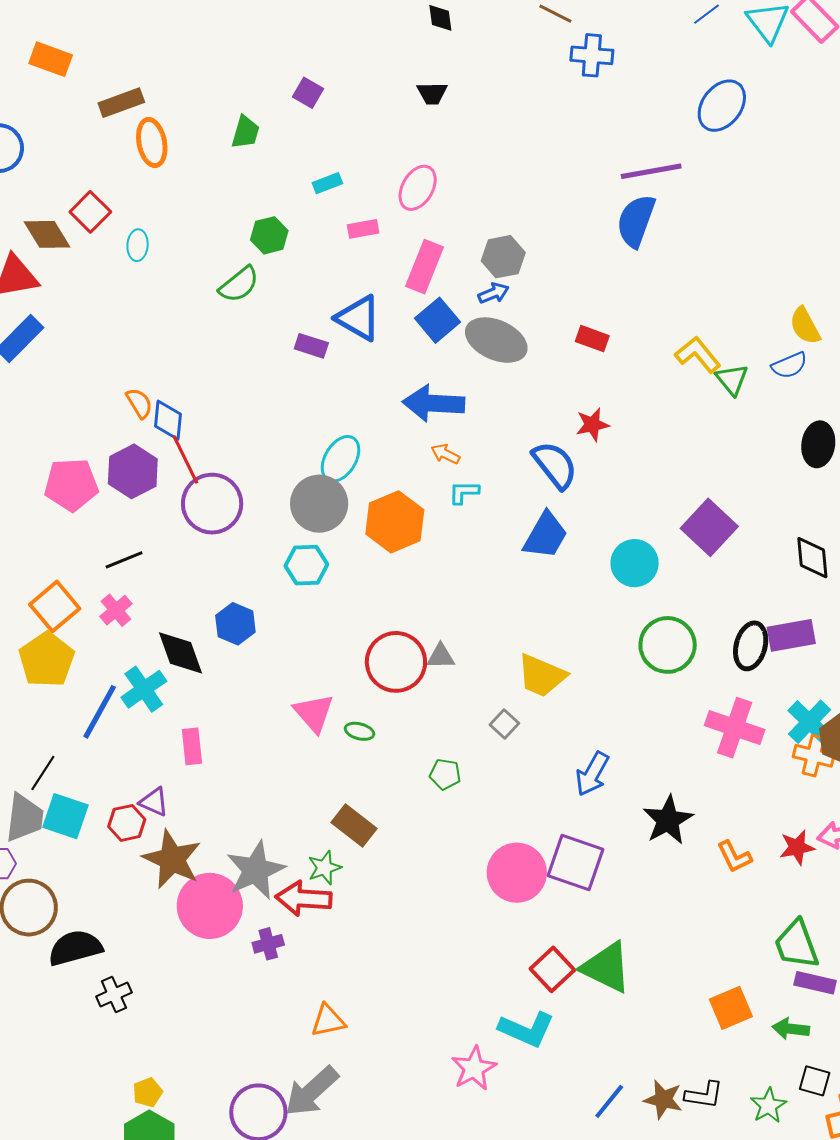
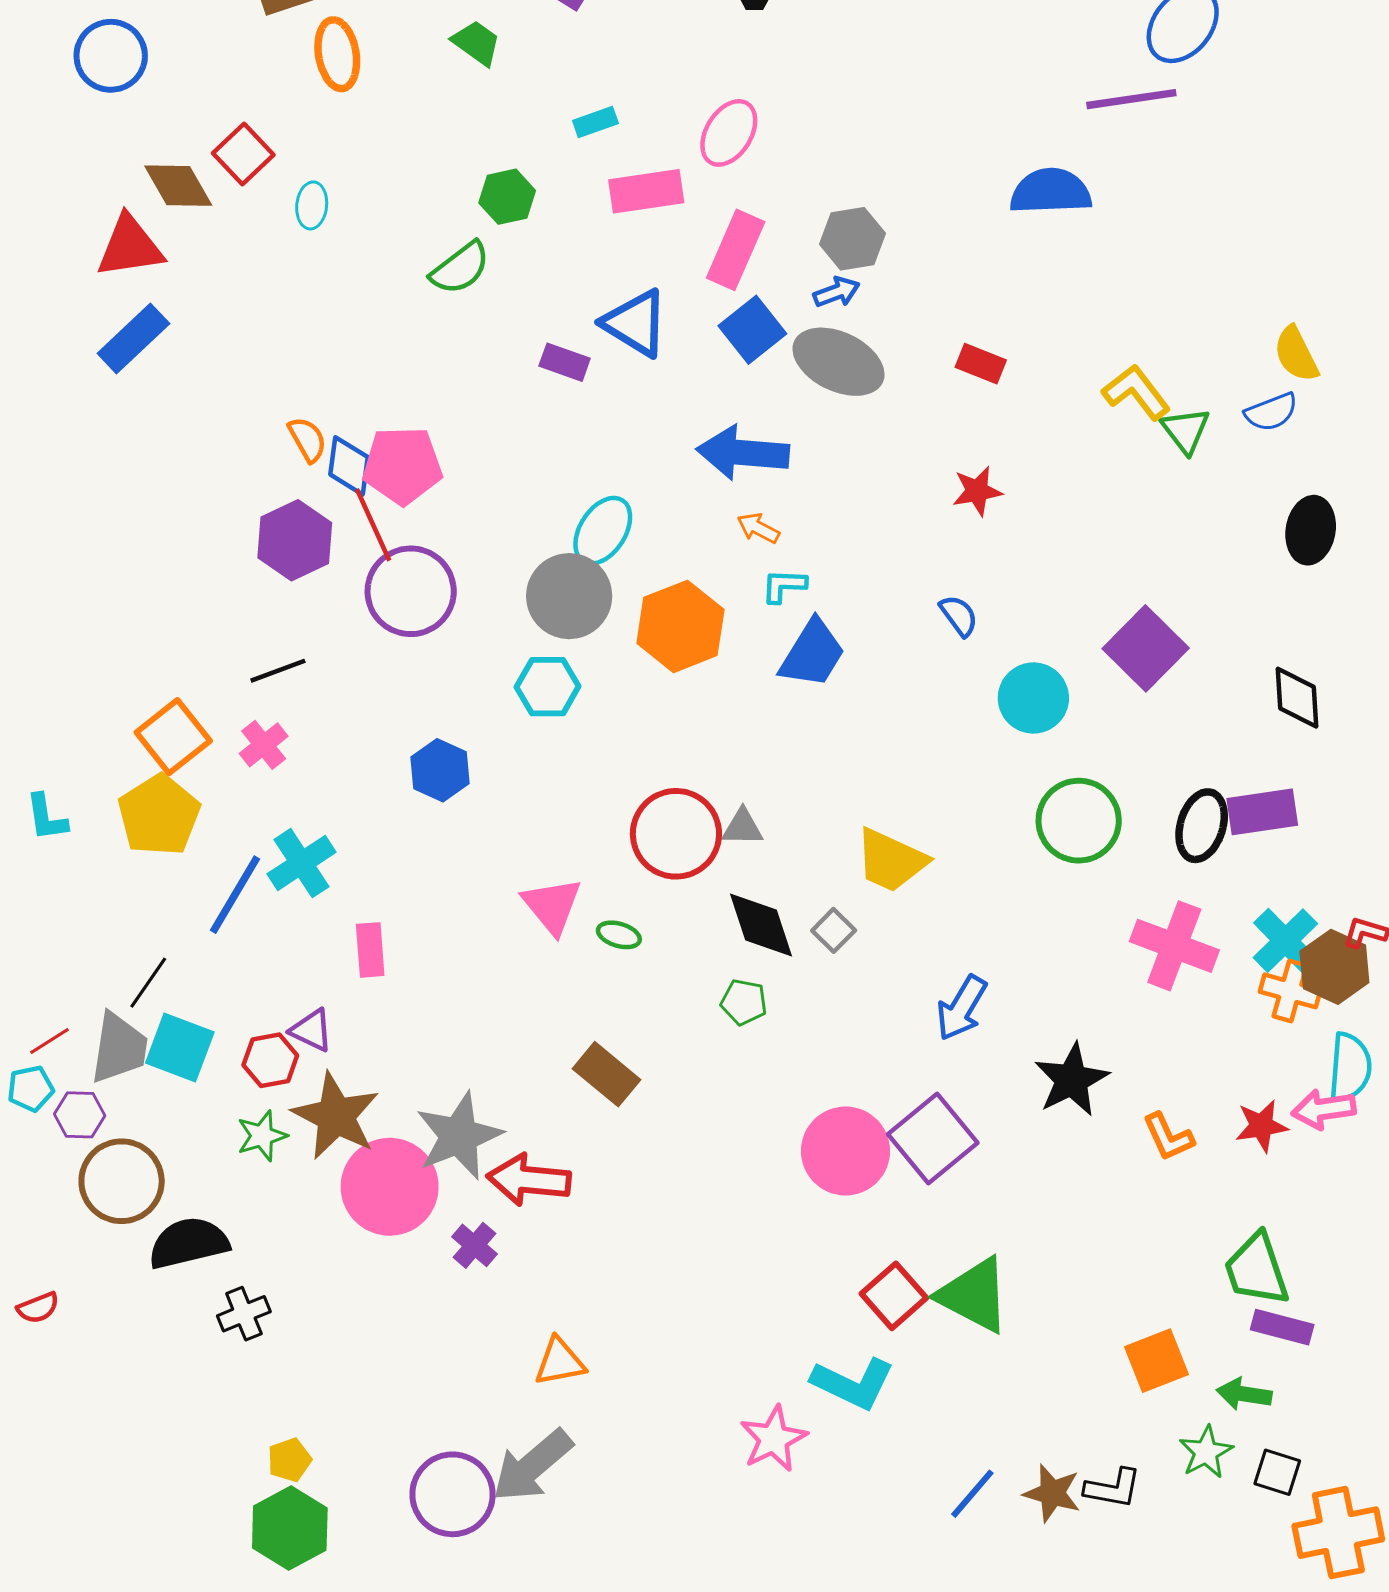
green trapezoid: (245, 132) -> (476, 43), turned -72
purple line: (651, 171) -> (1131, 99), moved
blue semicircle: (636, 221) -> (1051, 191), turned 66
pink rectangle: (363, 229) -> (646, 191), size x1.6
blue semicircle: (555, 465) -> (959, 616), moved, size x0.6
pink pentagon: (71, 485) -> (402, 465), moved
blue trapezoid: (545, 535) -> (812, 654), moved
black diamond: (180, 653) -> (761, 925), moved
purple square: (575, 862) -> (933, 1139), turned 30
green star: (324, 868) -> (262, 1136), moved
purple cross: (268, 944) -> (474, 1245), turned -36
green star: (768, 1106) -> (1206, 1452), moved

